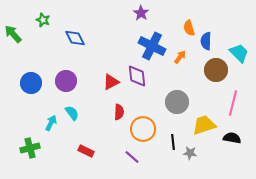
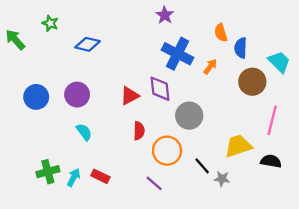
blue diamond: (75, 38) -> (88, 44), turned -50
gray circle: (177, 102) -> (189, 116), moved
cyan arrow: (51, 123) -> (74, 178), moved
black line: (173, 142) -> (202, 166), turned -35
green cross: (30, 148) -> (48, 172), moved

